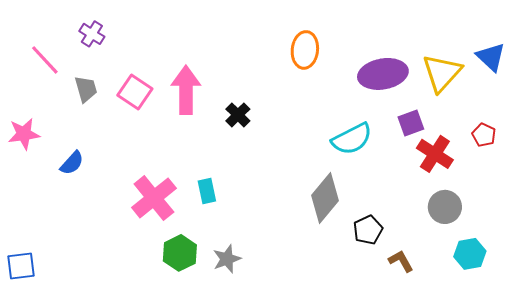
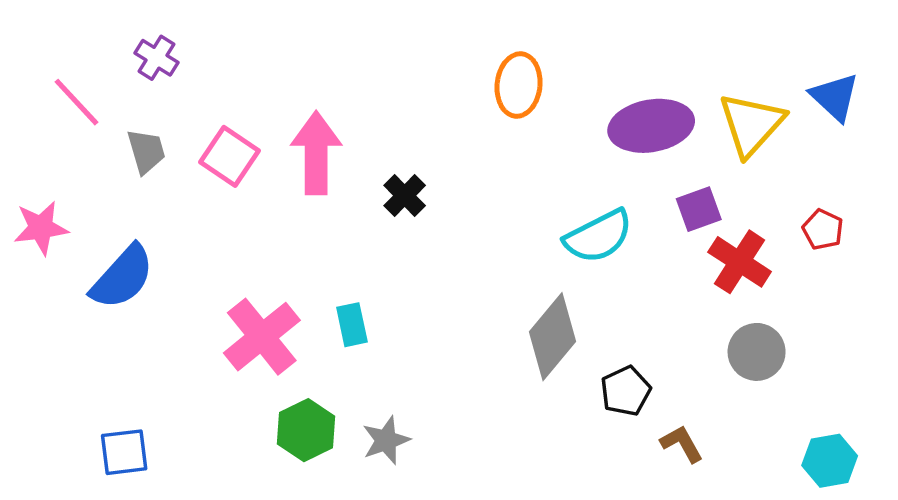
blue semicircle: (72, 163) -> (122, 277), size x1.6
cyan hexagon: (470, 254) -> (830, 461), moved
blue square: (21, 266) -> (124, 452), moved

